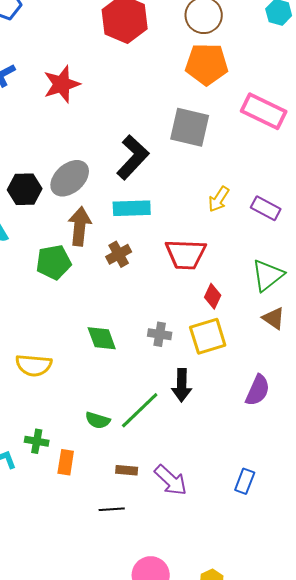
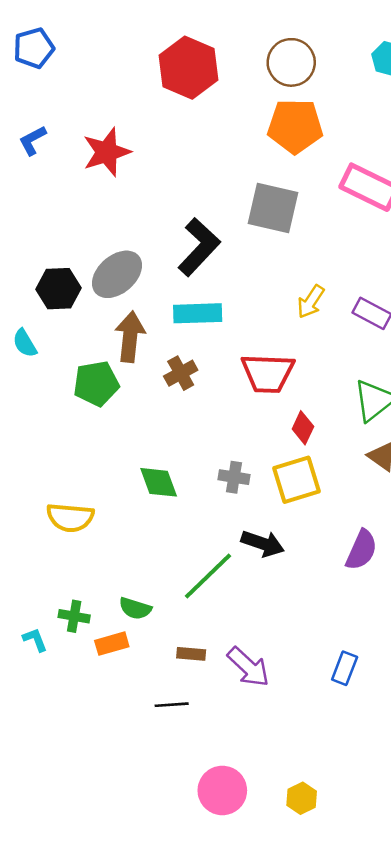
black arrow: (182, 385) -> (263, 543), turned -72
green semicircle: (98, 420) -> (135, 608), moved
orange rectangle: (66, 462) -> (112, 644), turned 65

